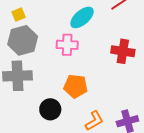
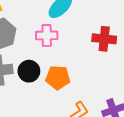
black circle: (50, 109) -> (29, 71), moved

